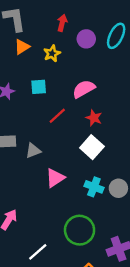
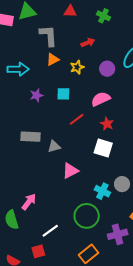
red arrow: (62, 23) -> (88, 43), turned 48
purple circle: (86, 39) -> (107, 69), moved
white square: (92, 147) -> (103, 148), turned -30
cyan cross: (94, 187) -> (102, 191), moved

